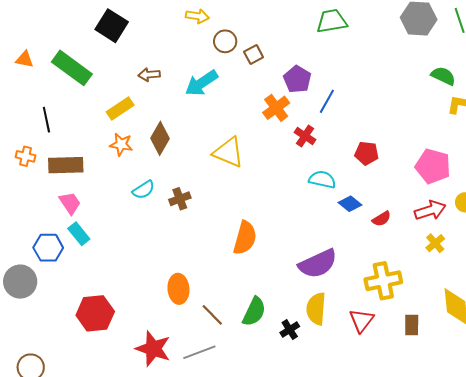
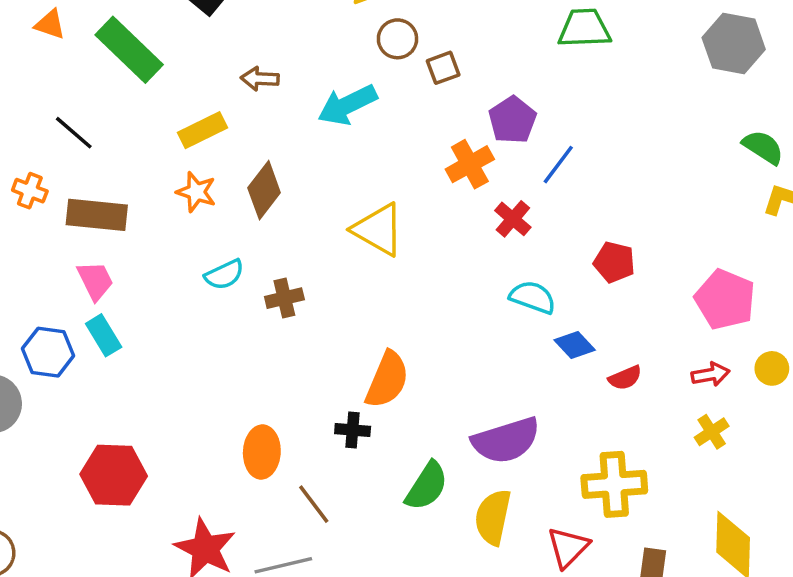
black line: (46, 120) -> (74, 133), turned -45
red arrow: (430, 210) -> (711, 374), size x0.7
green semicircle: (254, 312) -> (427, 486), moved
black cross: (290, 330) -> (353, 430), moved, turned 30

